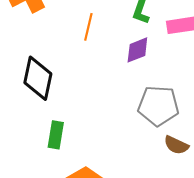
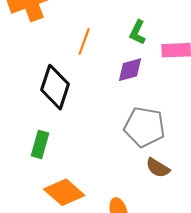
black diamond: (38, 78) -> (55, 87), moved

